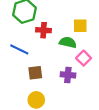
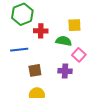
blue line: (19, 49) -> (19, 50), turned -30

